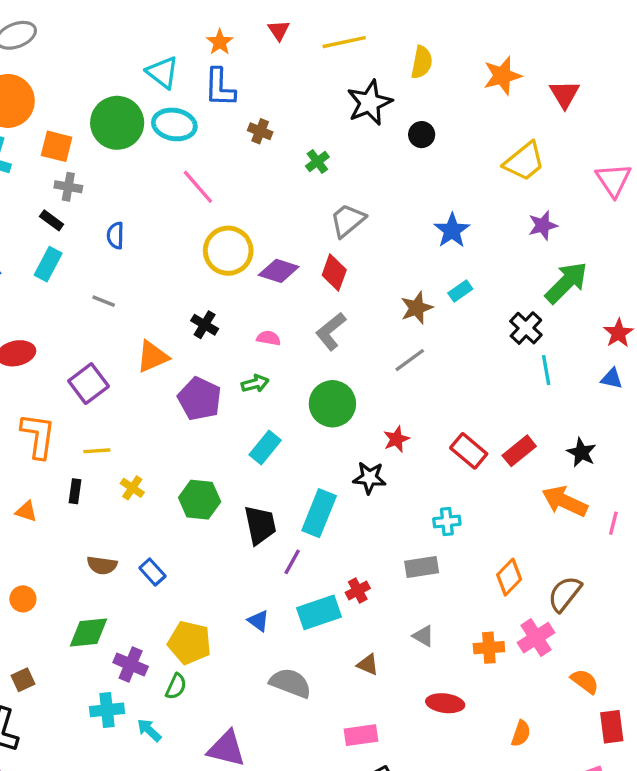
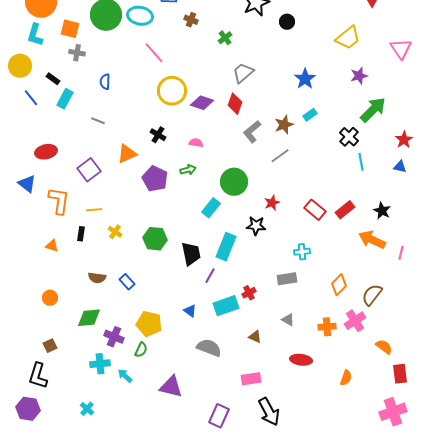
black rectangle: (52, 220) -> (53, 79), moved
gray L-shape: (331, 331) -> (252, 132), moved
cyan rectangle: (265, 447) -> (211, 208), moved

